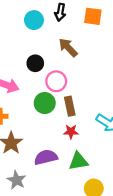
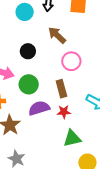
pink circle: (56, 81) -> (71, 61), moved
green circle: (45, 103) -> (29, 84), moved
purple semicircle: (46, 157) -> (39, 108), moved

